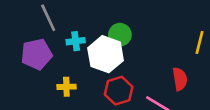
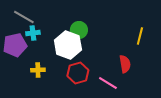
gray line: (48, 18) -> (24, 17), turned -35
cyan cross: (76, 41) -> (33, 33), moved

